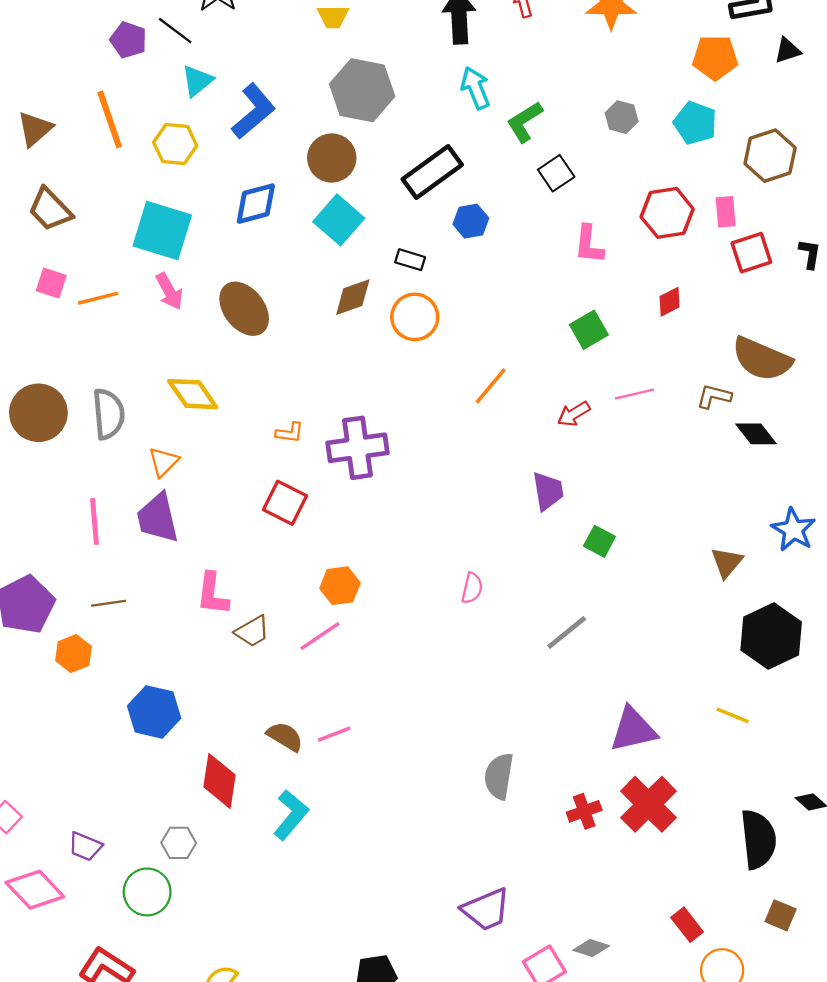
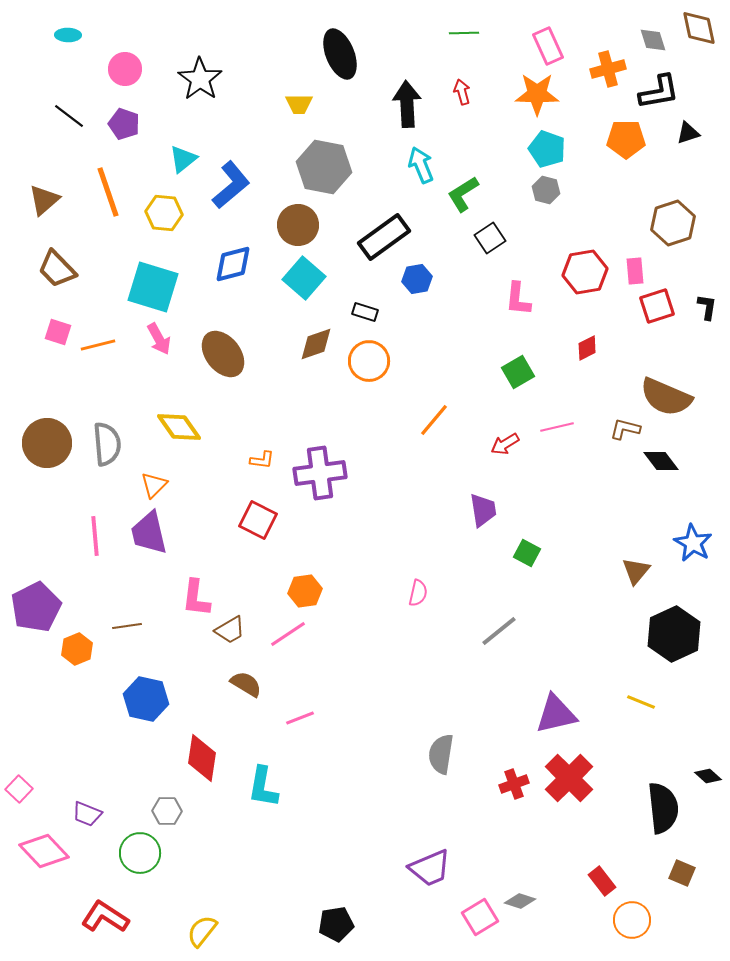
black line: (175, 31) -> (69, 116), moved
cyan pentagon: (695, 123) -> (547, 149), moved
brown line: (109, 603) -> (127, 626), moved
brown semicircle: (285, 736) -> (246, 684), moved
cyan L-shape: (291, 815) -> (263, 787), turned 150

